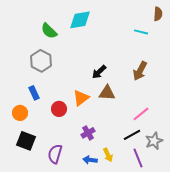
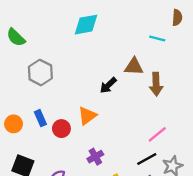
green semicircle: (49, 31) -> (16, 37), moved
brown arrow: (140, 71) -> (156, 84), turned -30
blue rectangle: (34, 93) -> (40, 118), moved
brown triangle: (107, 93) -> (134, 67), moved
orange circle: (20, 113) -> (14, 124), moved

